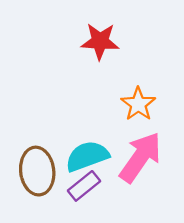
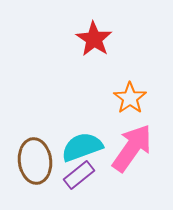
red star: (100, 41) -> (94, 39), turned 30

